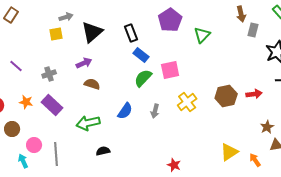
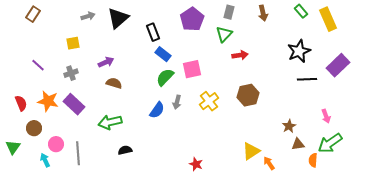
gray rectangle: (253, 30) -> (229, 12), moved
black triangle: (92, 32) -> (118, 18), moved
yellow square: (56, 34) -> (73, 43), moved
red arrow: (254, 94) -> (240, 55), moved
orange star: (26, 102) -> (48, 101), size x1.5
blue semicircle: (125, 111) -> (157, 110), moved
gray arrow: (155, 111) -> (177, 102), moved
orange arrow: (255, 160) -> (269, 163), moved

